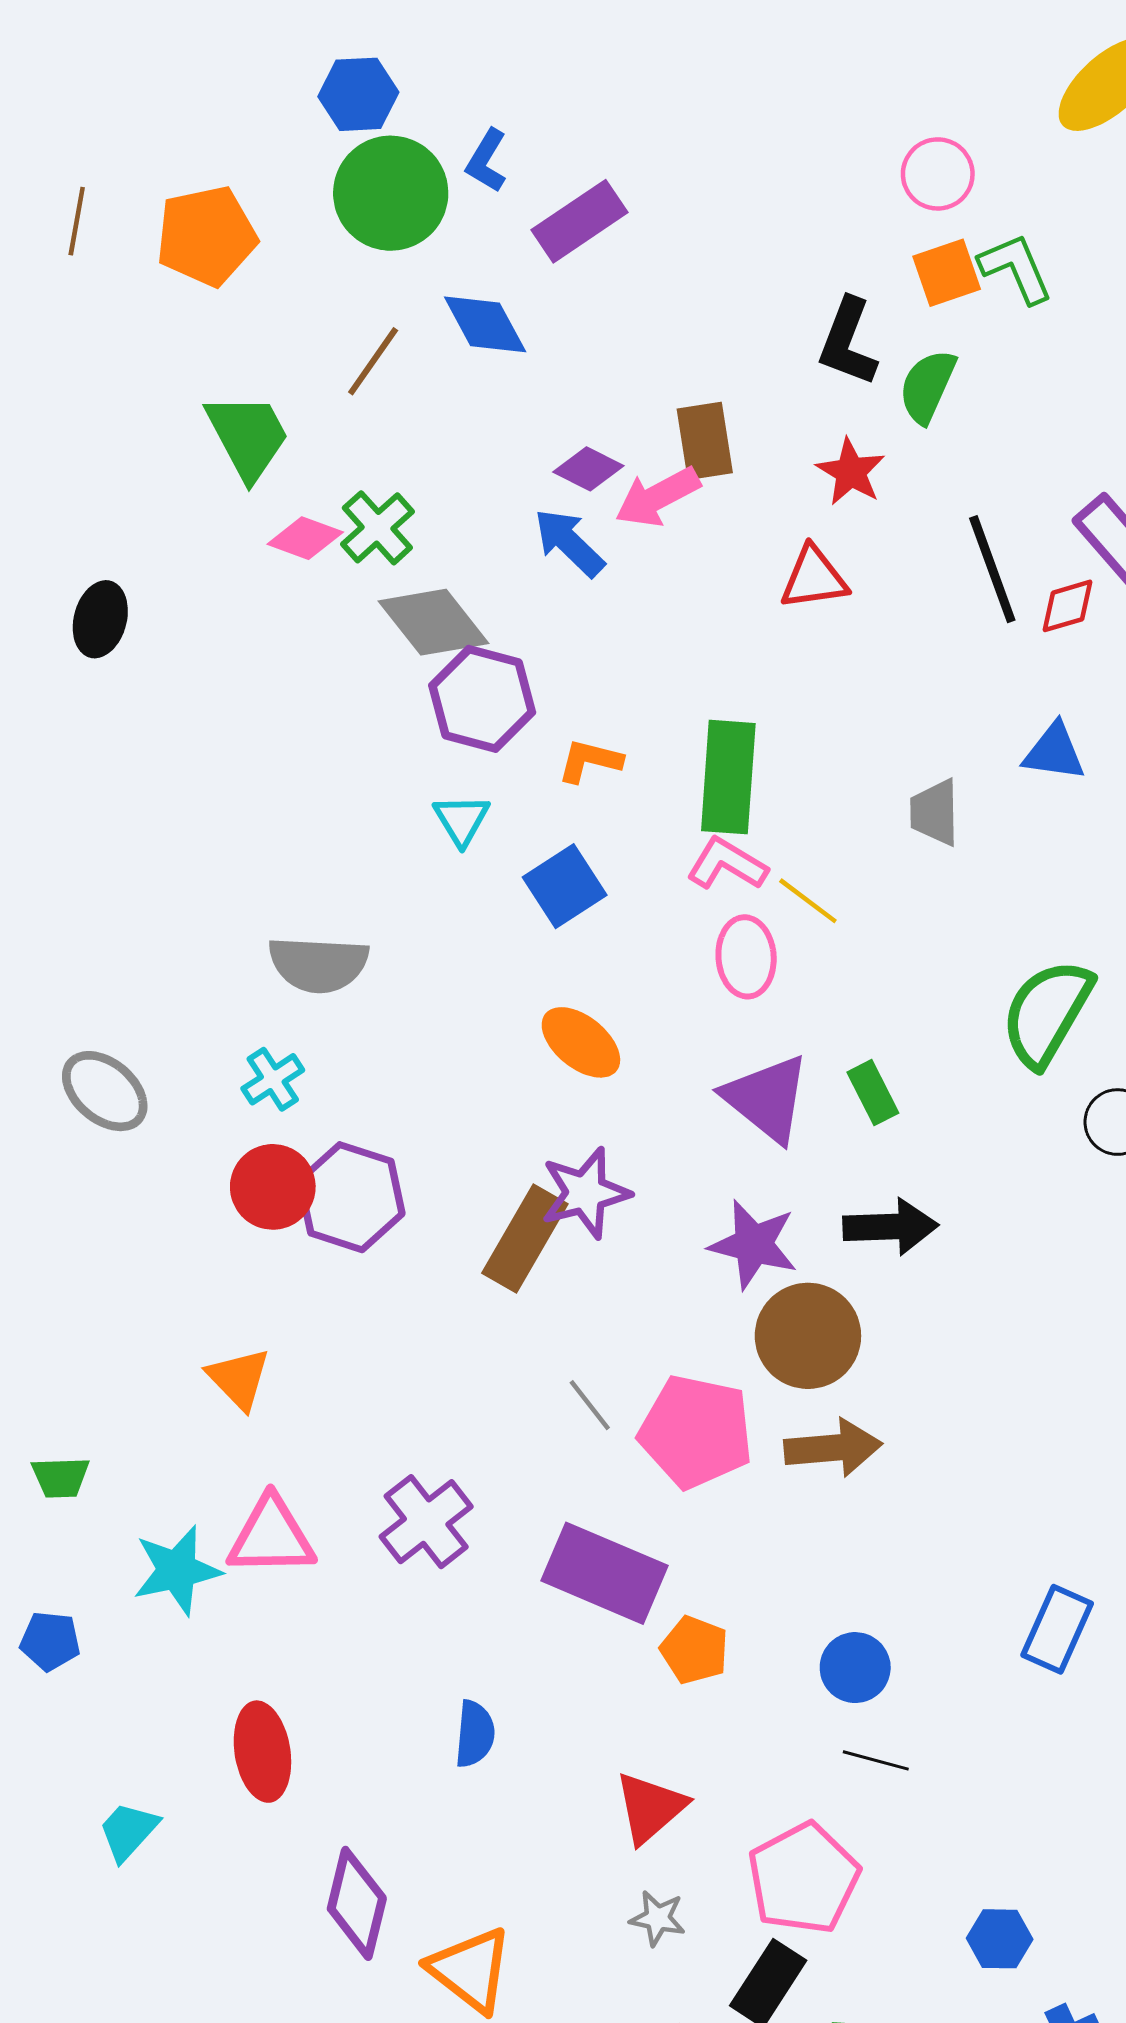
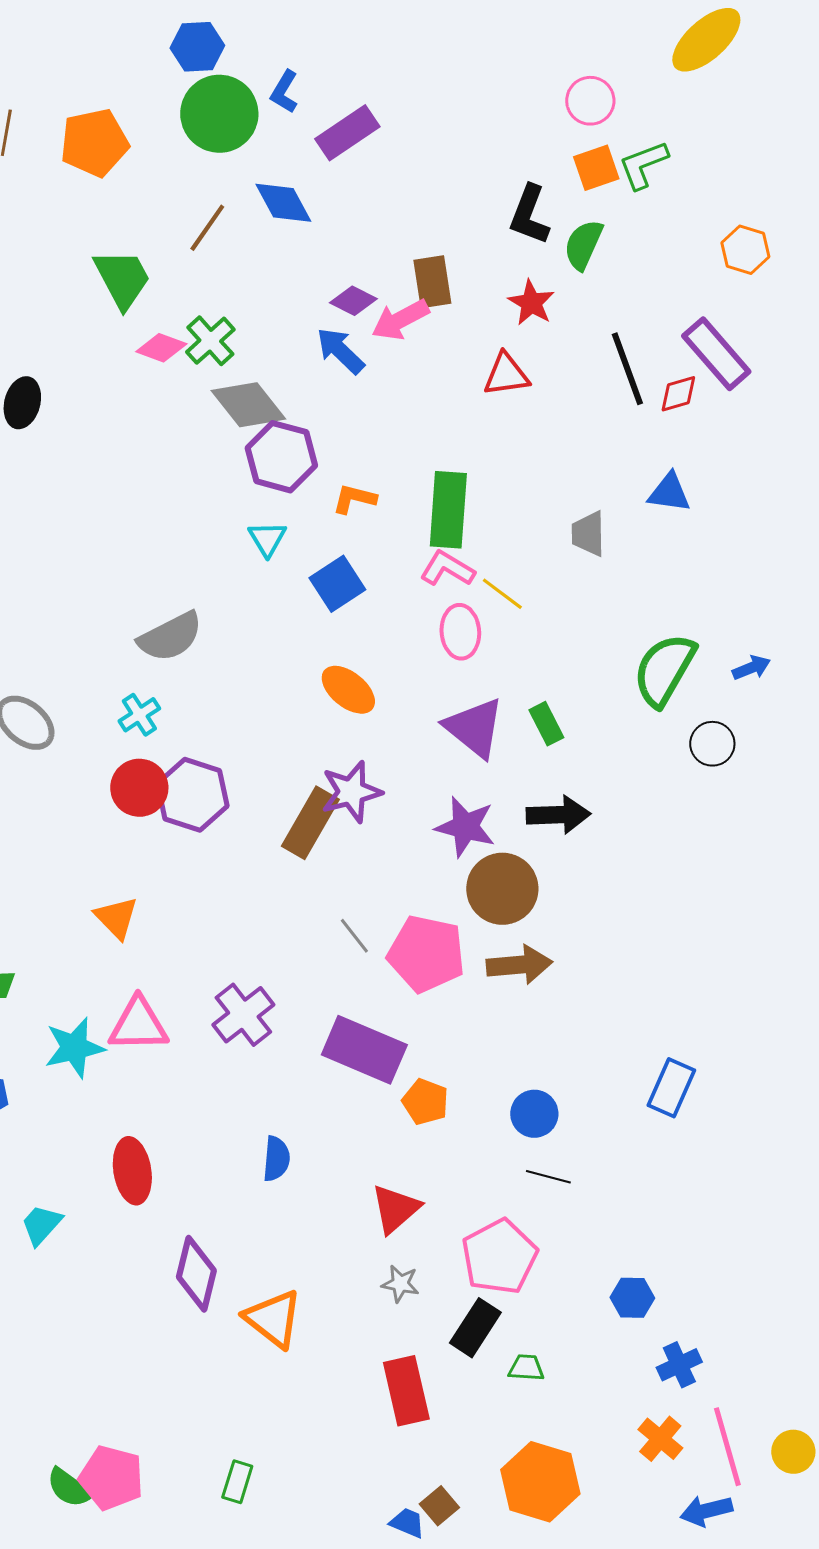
green L-shape: (1016, 268) -> (643, 165), turned -88
gray semicircle: (318, 964) -> (170, 637), turned -30

